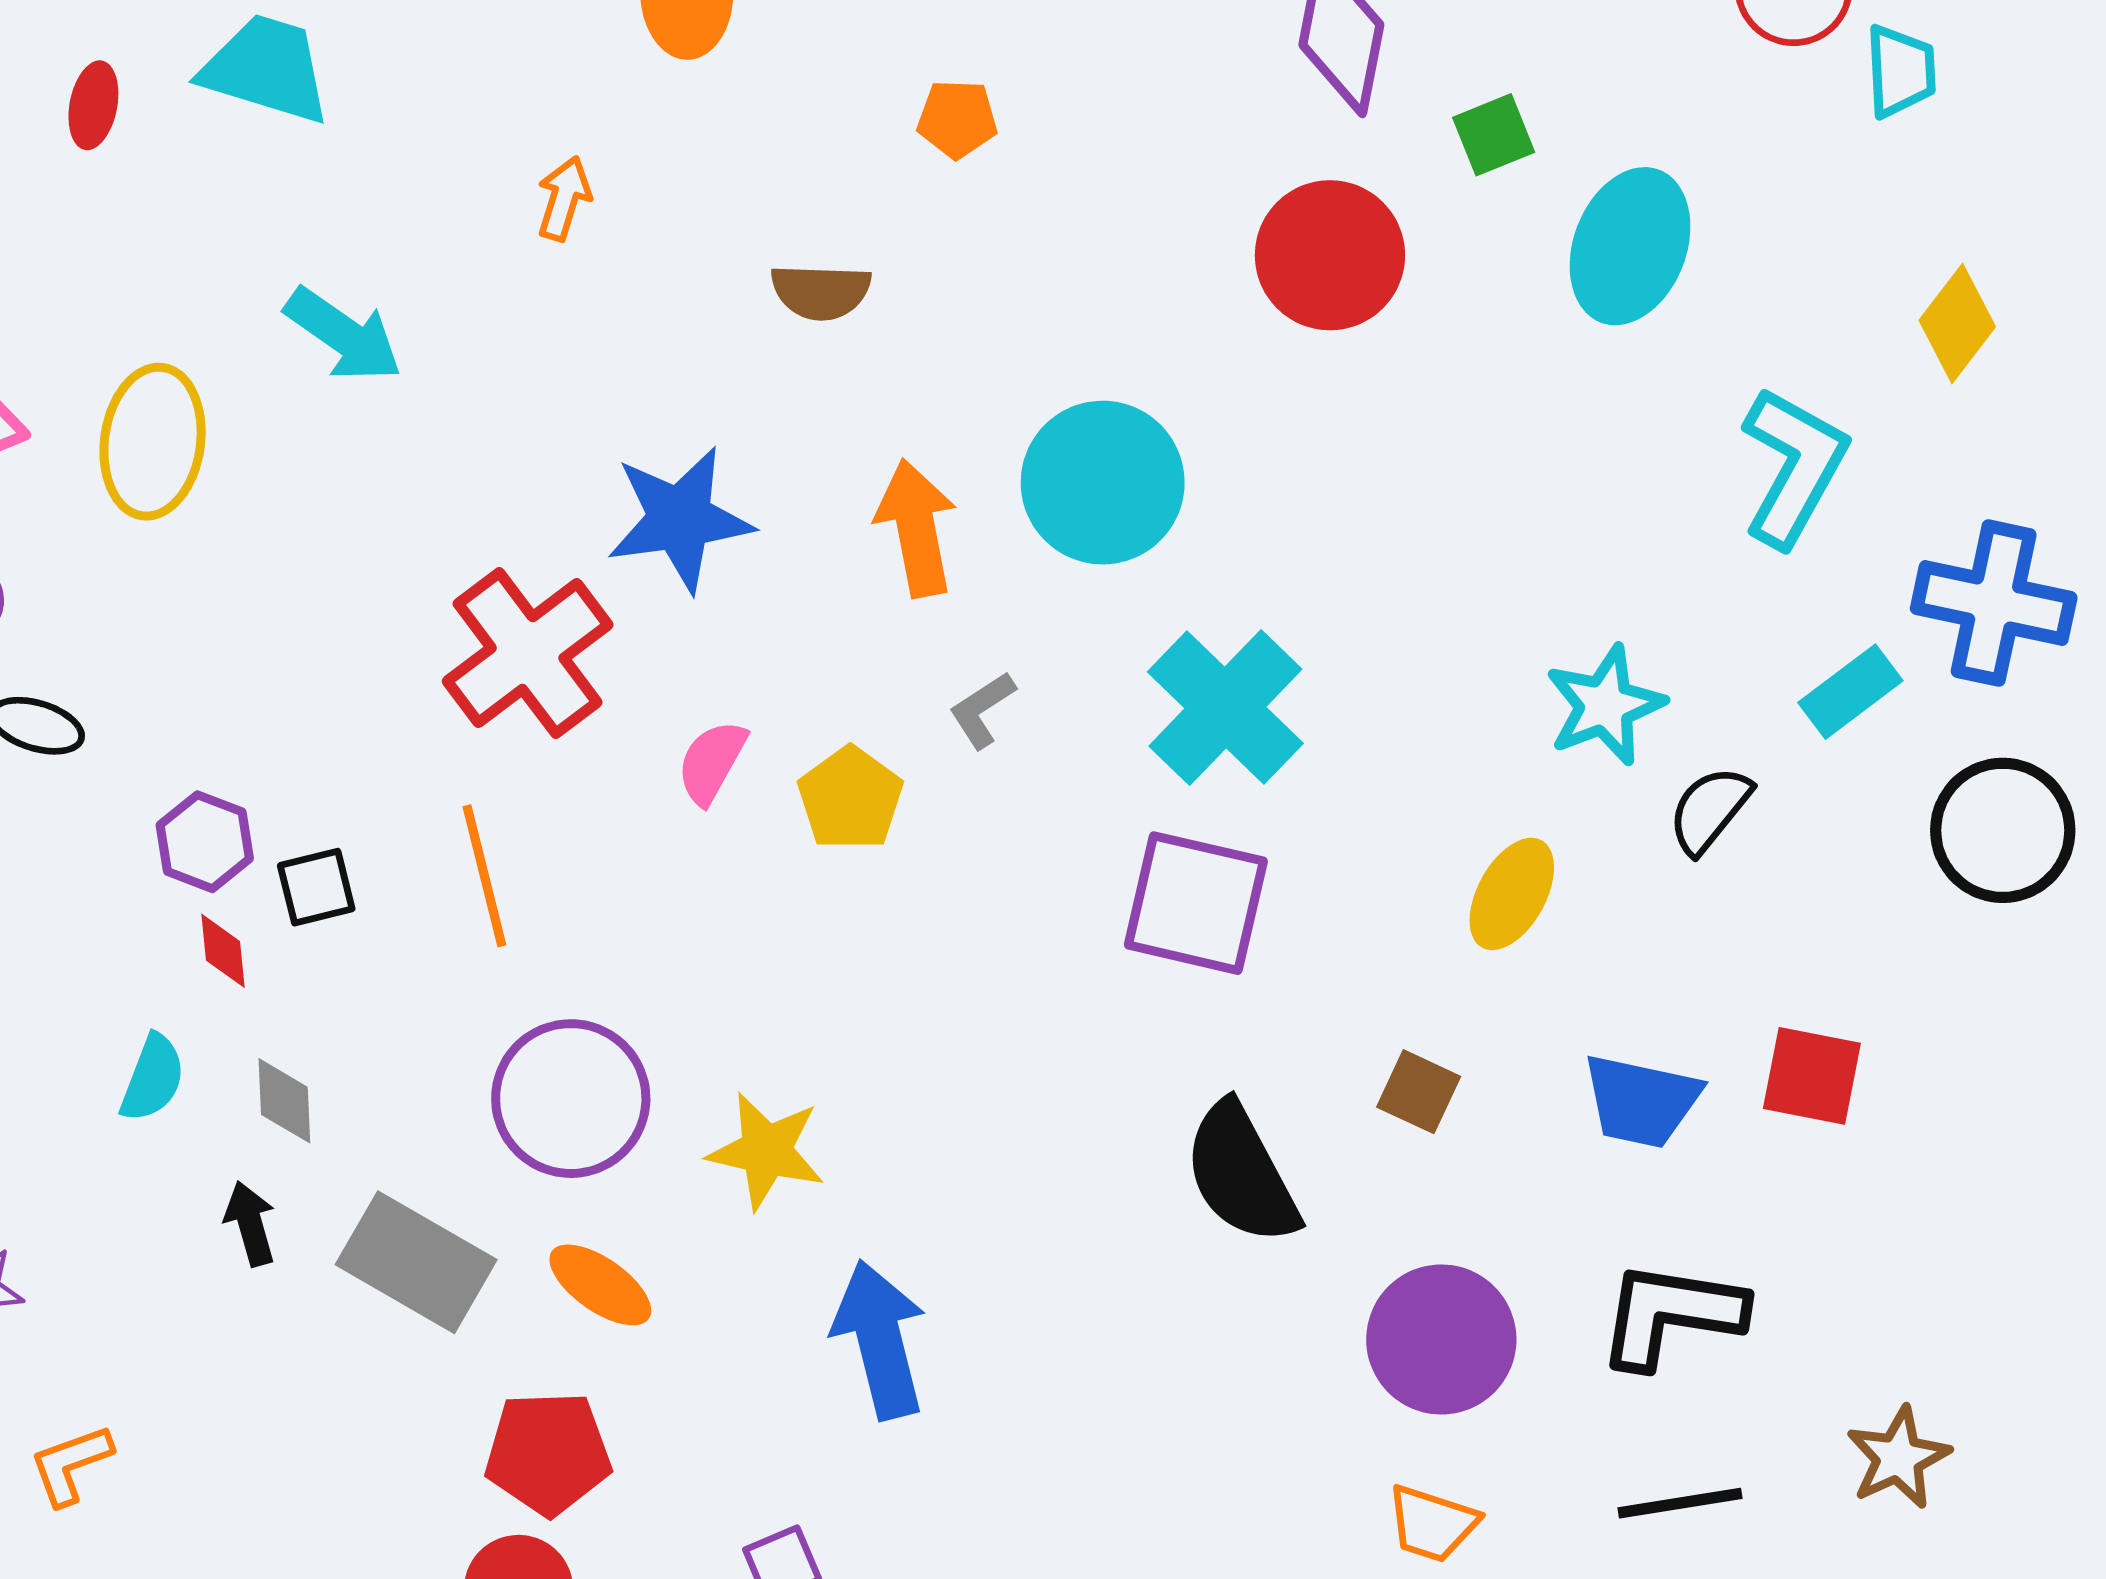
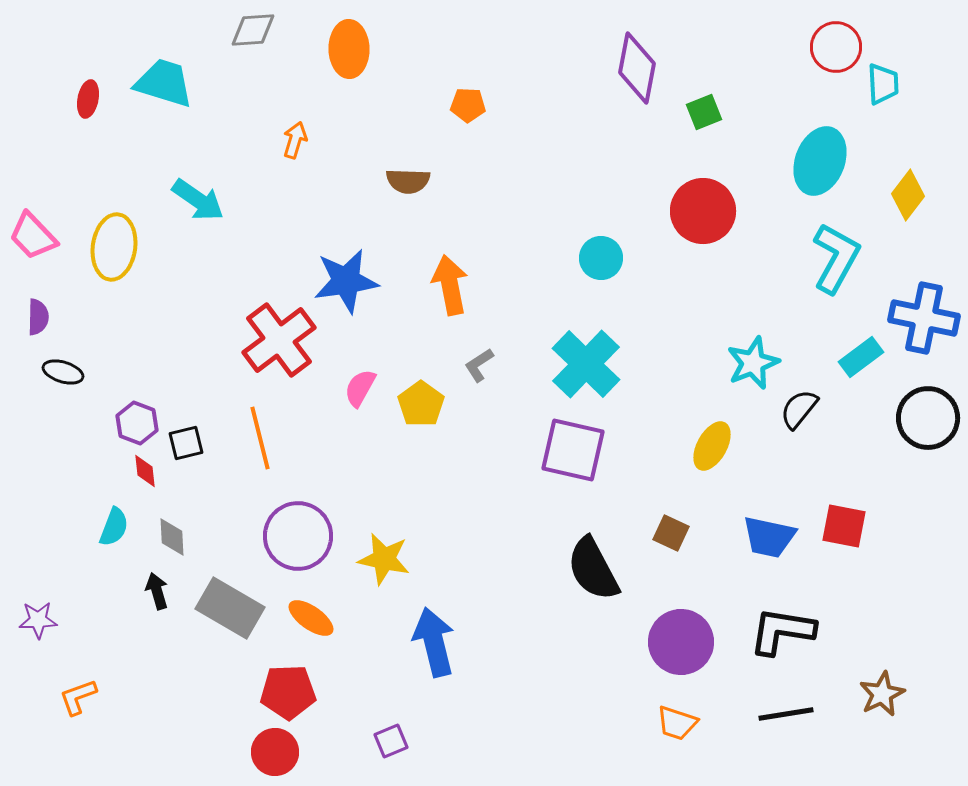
cyan ellipse: (1630, 246) -> (820, 161), moved
red circle: (1330, 255) -> (703, 211), moved
cyan circle: (1103, 483) -> (601, 258), moved, size x0.6

